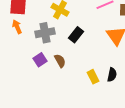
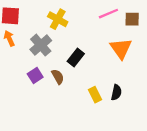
gray cross: (45, 33) -> (41, 45), turned -30
black rectangle: (76, 35) -> (76, 57), moved

